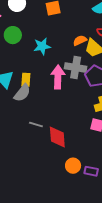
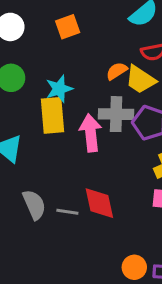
yellow rectangle: (26, 80) -> (53, 115), moved, size x1.6
gray semicircle: (22, 93) -> (34, 205), moved, turned -54
red diamond: (57, 137) -> (99, 203), moved

